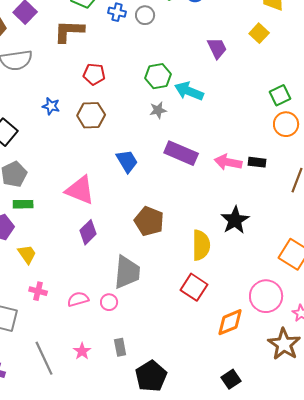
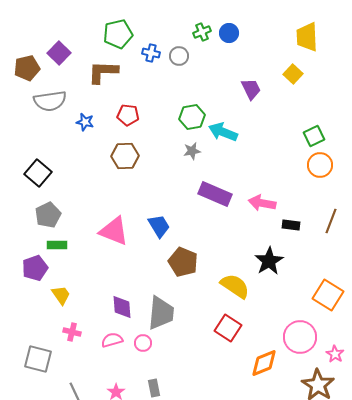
blue star: (51, 106) -> (85, 122), moved
blue trapezoid: (127, 161) -> (159, 226), moved
black rectangle: (257, 162) -> (291, 225), moved
purple diamond: (88, 232) -> (122, 307), moved, turned -50
yellow semicircle: (201, 245) -> (235, 286), turned -56

